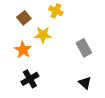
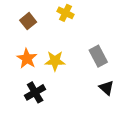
yellow star: (43, 35) -> (55, 61), moved
black triangle: (85, 83) -> (106, 88), moved

